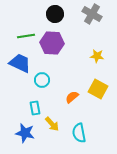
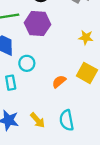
cyan rectangle: (35, 108) -> (11, 83), moved
yellow arrow: (52, 124) -> (38, 120), moved

